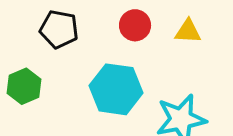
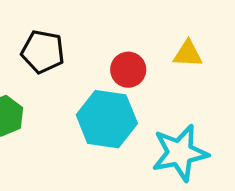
red circle: (135, 25) -> (128, 70), moved

